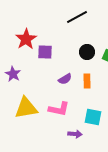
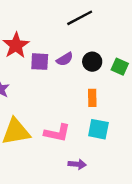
purple semicircle: (65, 79) -> (65, 59), moved
cyan square: (93, 117) -> (98, 129), moved

